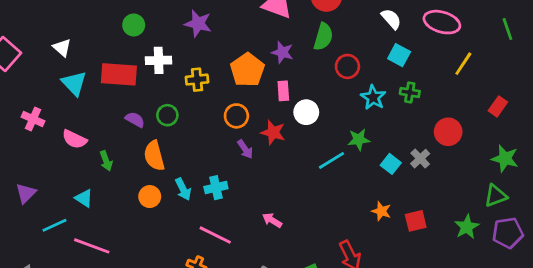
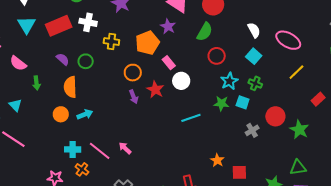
purple star: (282, 52) -> (168, 26), moved
red rectangle: (119, 74) -> (59, 26), turned -40
pink rectangle: (283, 91) -> (169, 63), turned -48
red rectangle: (498, 106) -> (318, 99), moved
green star: (359, 140) -> (221, 104), moved
green star: (505, 159) -> (299, 130), moved
cyan square: (391, 164) -> (243, 102), moved, turned -32
cyan cross: (216, 188) -> (73, 149), moved
cyan arrow: (183, 189) -> (85, 114), turned -98
pink arrow: (272, 220) -> (125, 148), moved

